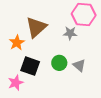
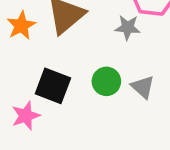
orange star: (17, 43) -> (21, 26), moved

